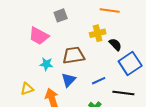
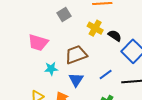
gray square: (61, 15) -> (64, 14), moved
yellow cross: (98, 33) -> (95, 28), turned -35

